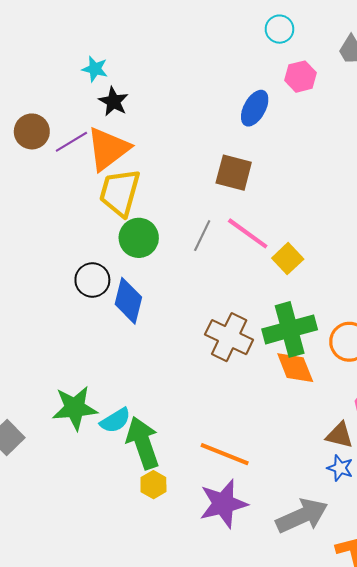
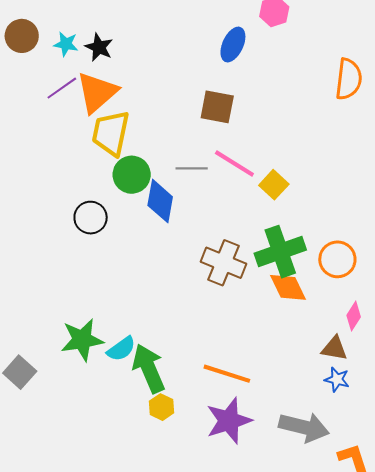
cyan star: (95, 69) -> (66, 44), moved
brown circle: (32, 131) -> (22, 36), moved
gray line: (202, 236) -> (192, 168), turned 68
blue diamond: (128, 301) -> (160, 201), moved
gray arrow: (302, 516) -> (304, 427), turned 42

